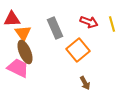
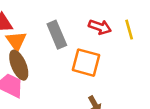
orange square: (78, 50) -> (86, 63), turned -35

